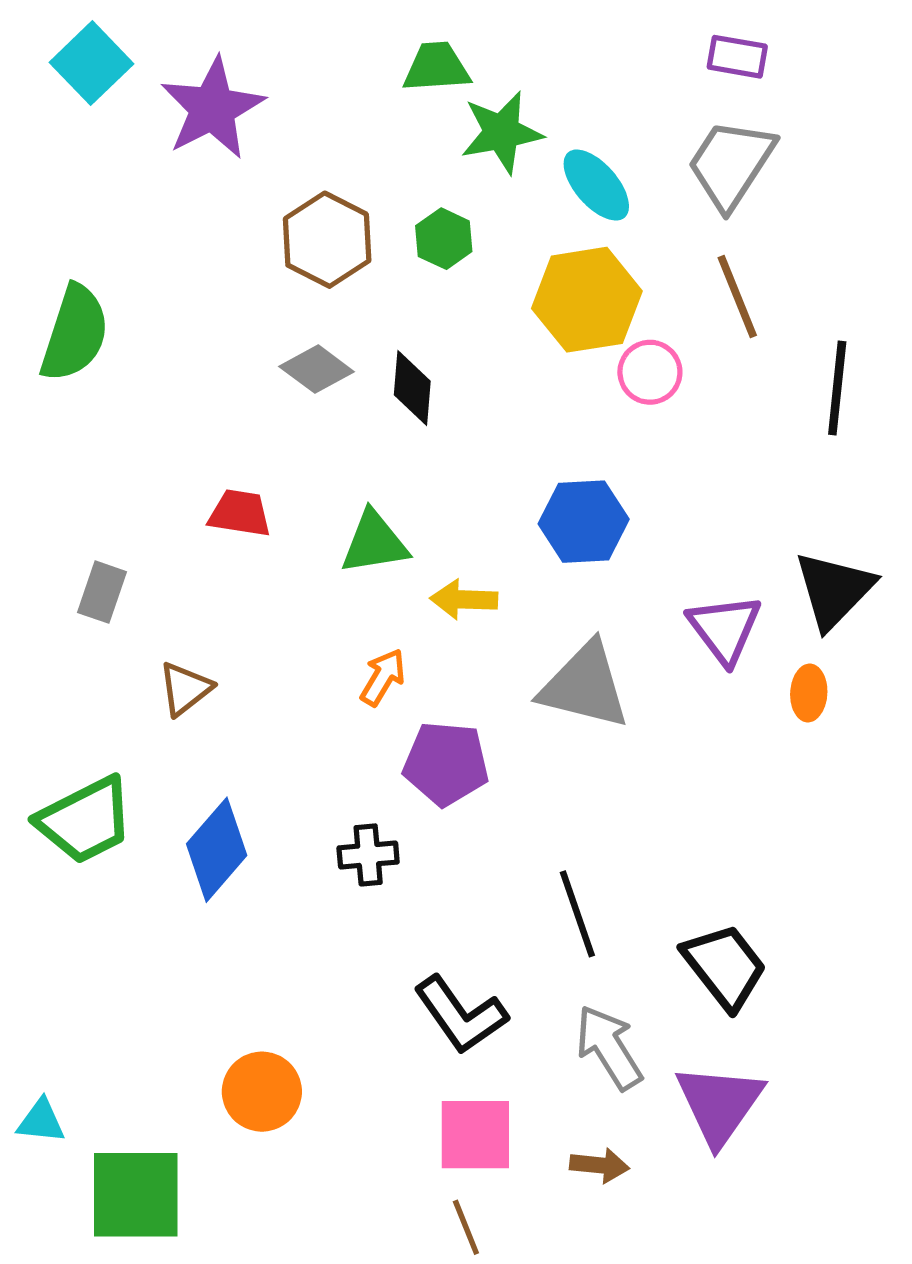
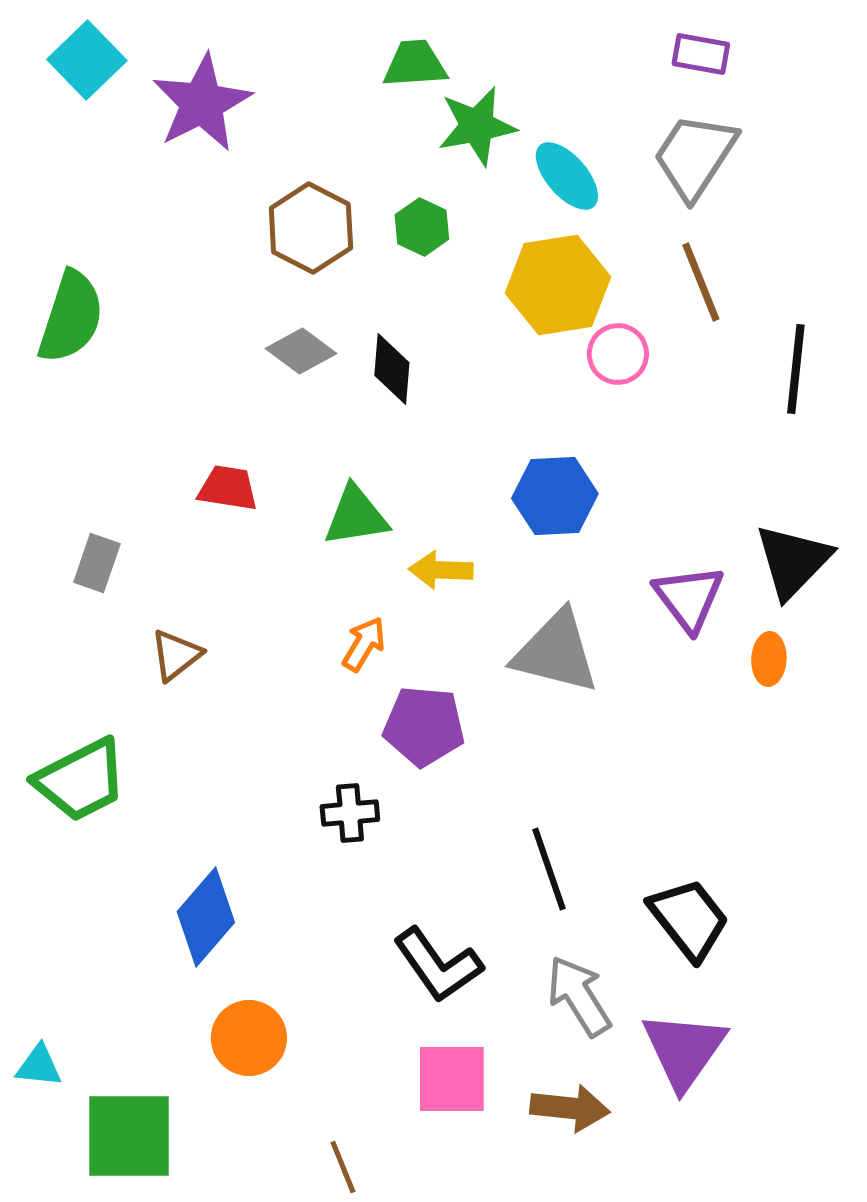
blue diamond: (217, 850) -> (206, 917), moved
brown arrow: (599, 1165) -> (570, 1108), size x1.4
brown line: (466, 1227) -> (343, 1167), moved

